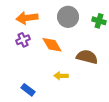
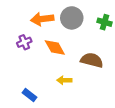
orange arrow: (27, 18) -> (42, 19), moved

